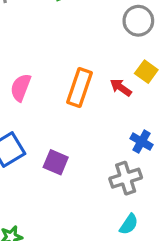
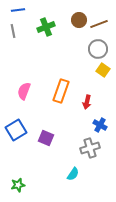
yellow square: (146, 72) -> (103, 70), moved
red arrow: (121, 88) -> (87, 102), moved, turned -112
cyan semicircle: (129, 224) -> (73, 174), moved

